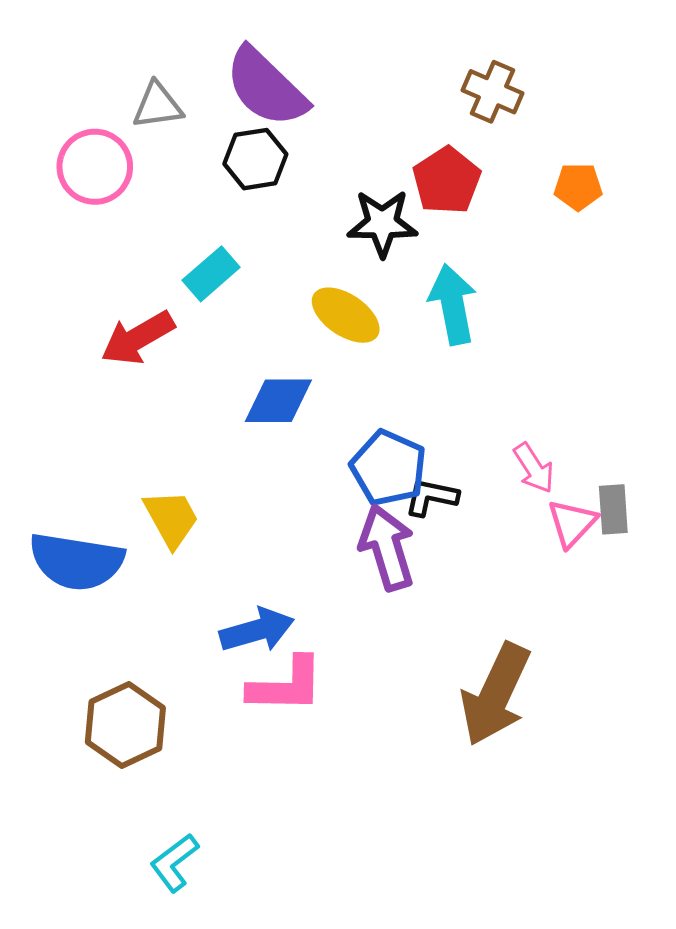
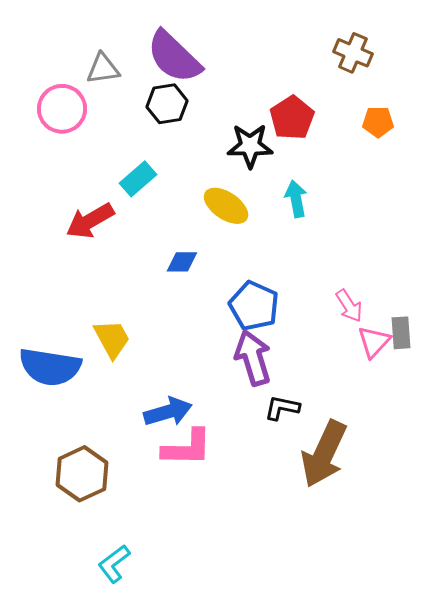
brown cross: (492, 92) -> (353, 53), moved
cyan arrow: (453, 304) -> (296, 199), size x0.7
blue diamond: (278, 401) -> (182, 262), size x0.7
black L-shape: (431, 497) -> (282, 408), moved

